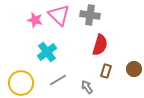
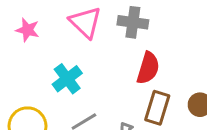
pink star: (35, 20) -> (27, 30), moved
brown rectangle: (106, 71) -> (157, 108), size x1.5

